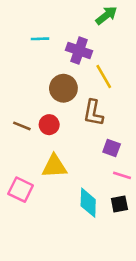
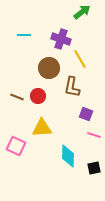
cyan line: (40, 39) -> (24, 35), moved
black square: (119, 204) -> (94, 168), moved

